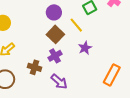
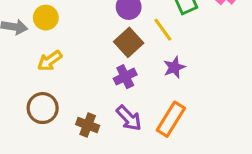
brown cross: (34, 67) -> (88, 125), moved
orange rectangle: (112, 75) -> (171, 119), moved

